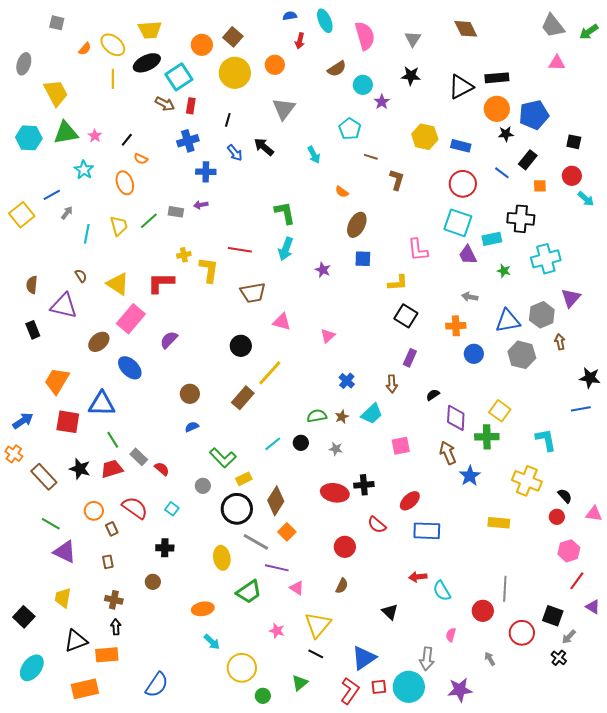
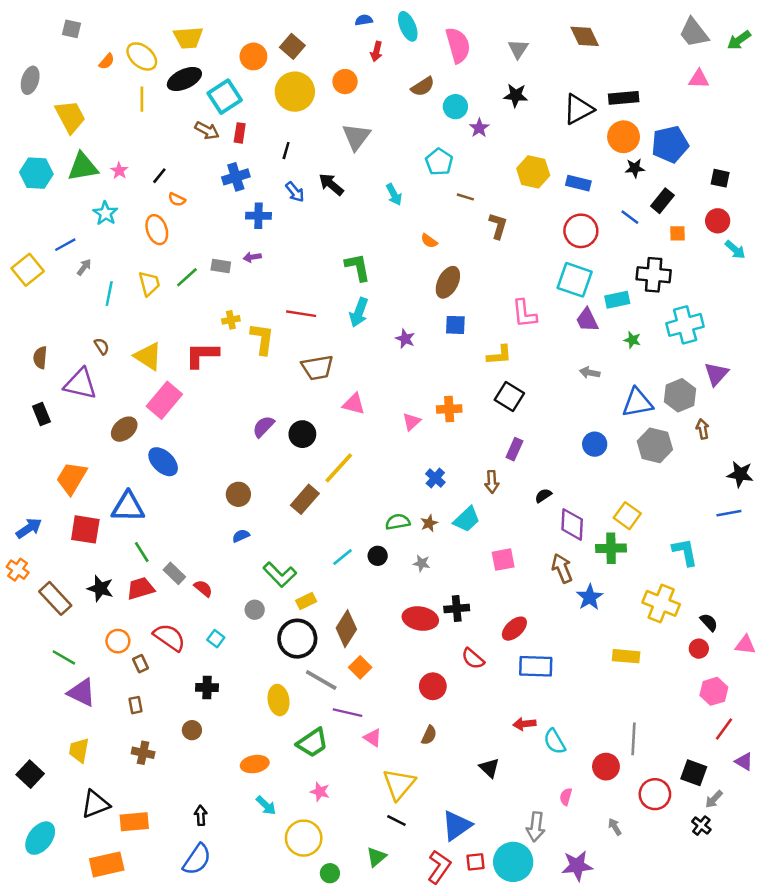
orange cross: (456, 326) -> (449, 409), moved
purple semicircle: (169, 340) -> (263, 427), moved
black arrow: (116, 627) -> (201, 815), moved
pink star: (277, 631) -> (320, 792), moved

